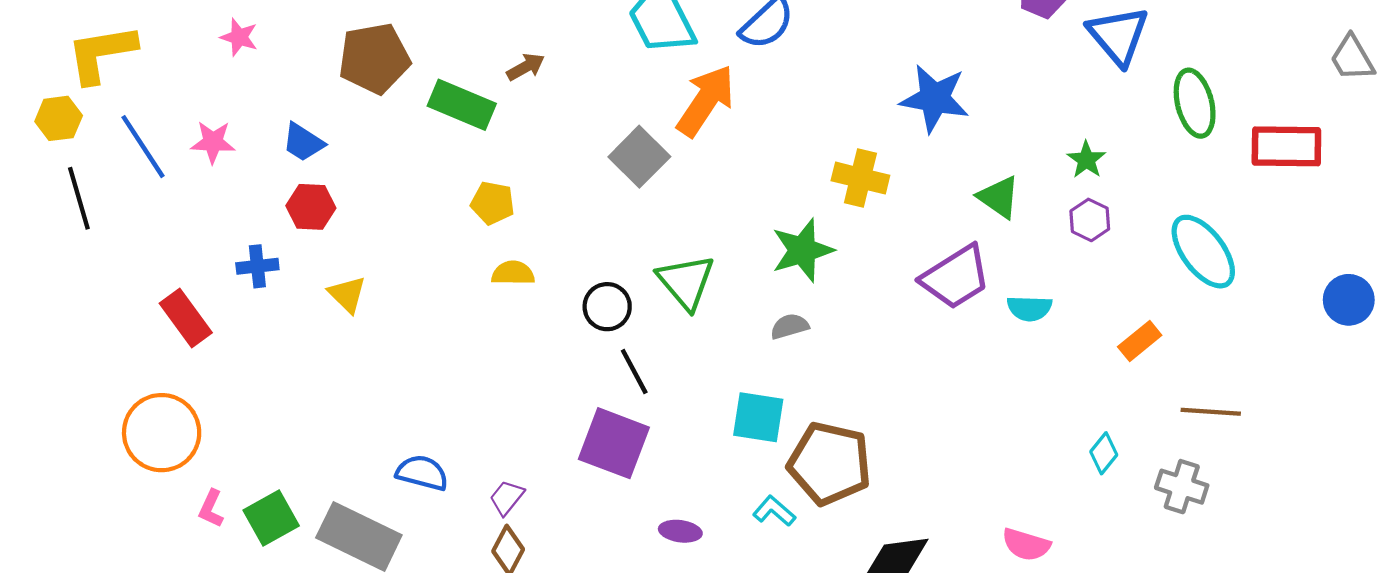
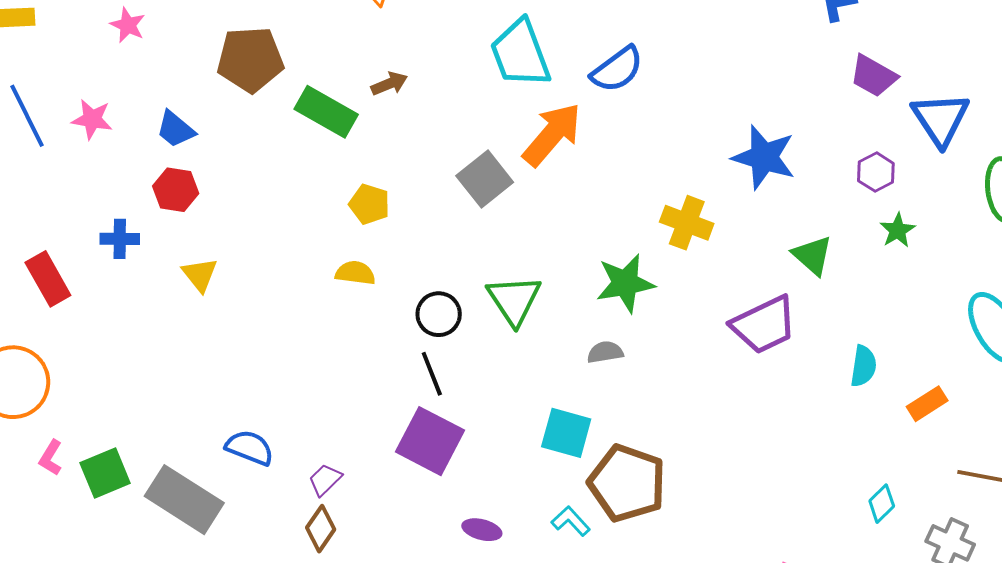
yellow pentagon: (493, 203) -> (369, 204), moved
purple hexagon: (1090, 220) -> (876, 172), moved
cyan semicircle: (1029, 308) -> (863, 366), moved, turned -90
black line: (634, 372) -> (432, 374), moved

